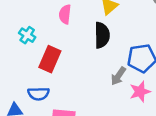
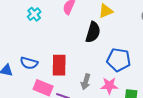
red rectangle: (50, 59) -> (59, 65), moved, turned -40
gray arrow: (118, 76) -> (86, 82), moved, turned -35

